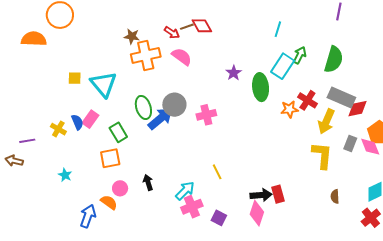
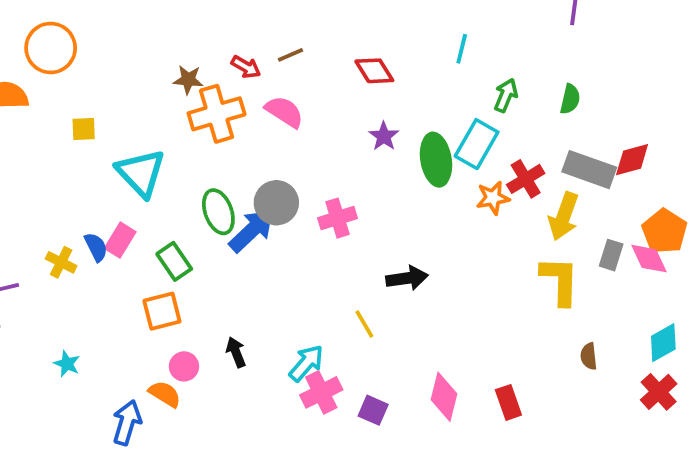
red diamond: (202, 26) -> (374, 71), moved
red arrow: (172, 33) -> (246, 67), moved
green semicircle: (334, 59) -> (570, 99), size x0.6
cyan rectangle: (283, 66) -> (477, 144), moved
yellow square: (75, 78) -> (84, 129), moved
red cross: (307, 100) -> (526, 179), turned 30
red diamond: (357, 109) -> (632, 160), moved
cyan star: (65, 175) -> (67, 364), moved
red rectangle: (278, 194) -> (508, 402), moved
black arrow: (261, 195) -> (407, 278), moved

